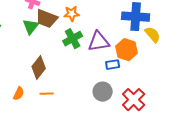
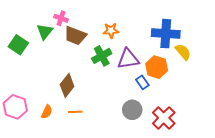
orange star: (72, 14) -> (111, 31), moved
green triangle: (31, 27) -> (45, 32), moved
blue rectangle: (113, 65) -> (142, 82), turned 64

